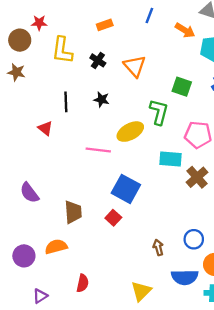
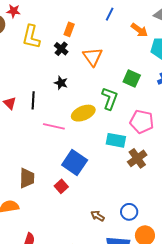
orange rectangle: (105, 25) -> (69, 29), moved, turned -56
black line: (66, 102) -> (33, 100), moved
brown arrow: (158, 247) -> (98, 216), turned -48

